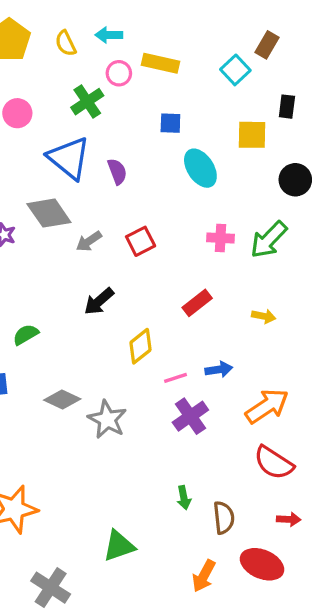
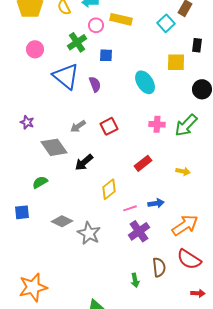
blue square: (170, 123) -> (106, 55), moved
gray diamond: (49, 213) -> (54, 147), moved
brown semicircle: (224, 518) -> (159, 267), moved

